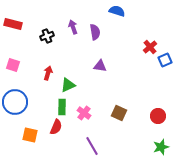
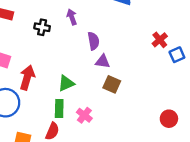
purple semicircle: (95, 32) -> (93, 41), moved
black cross: (47, 36) -> (42, 27), turned 32
red arrow: (48, 73) -> (27, 78), moved, size x1.5
brown square: (119, 113) -> (112, 84), moved

